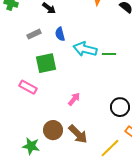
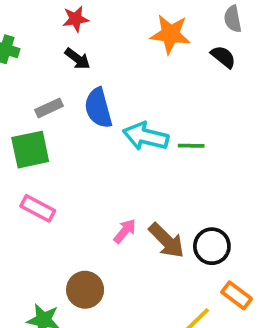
blue semicircle: (60, 34) -> (98, 108), size x1.5
green square: (46, 63) -> (30, 150), moved
brown arrow: (78, 134) -> (166, 241), moved

